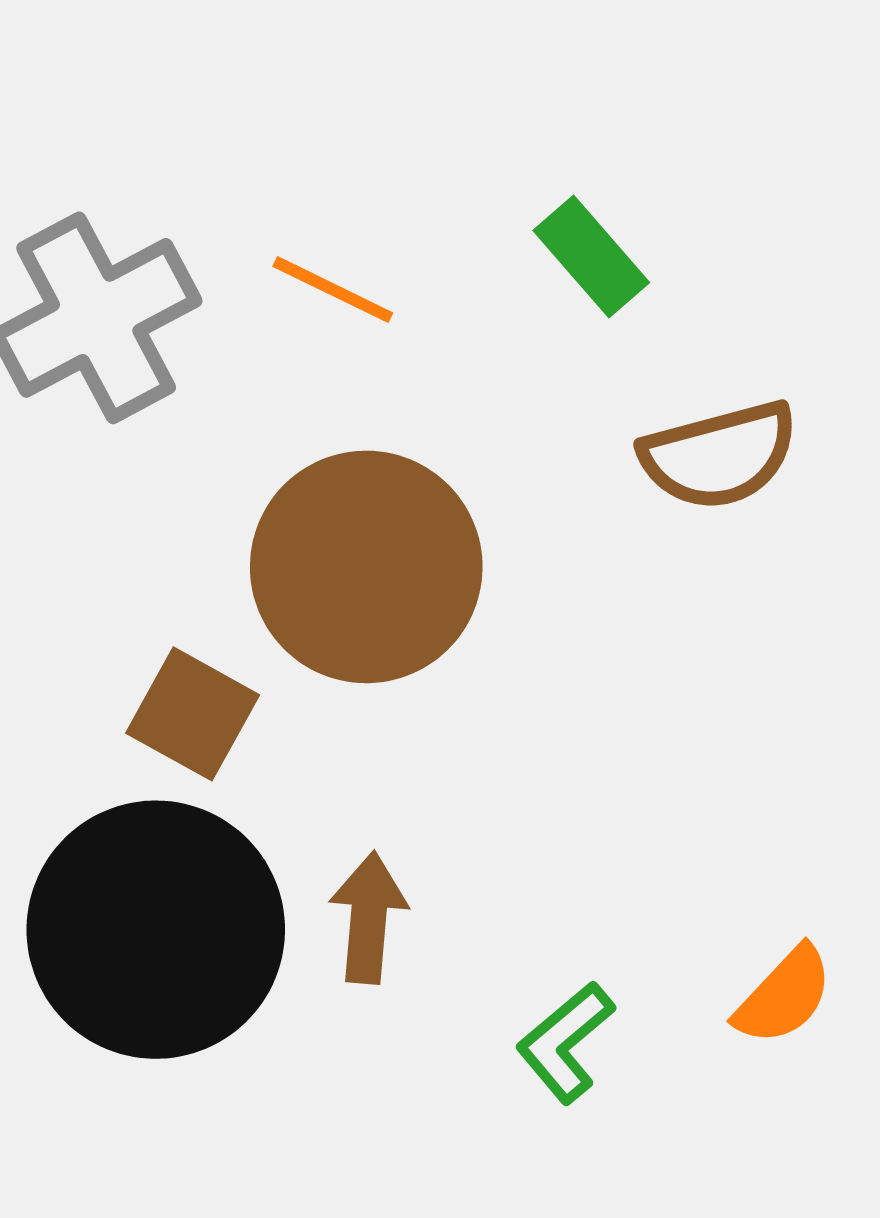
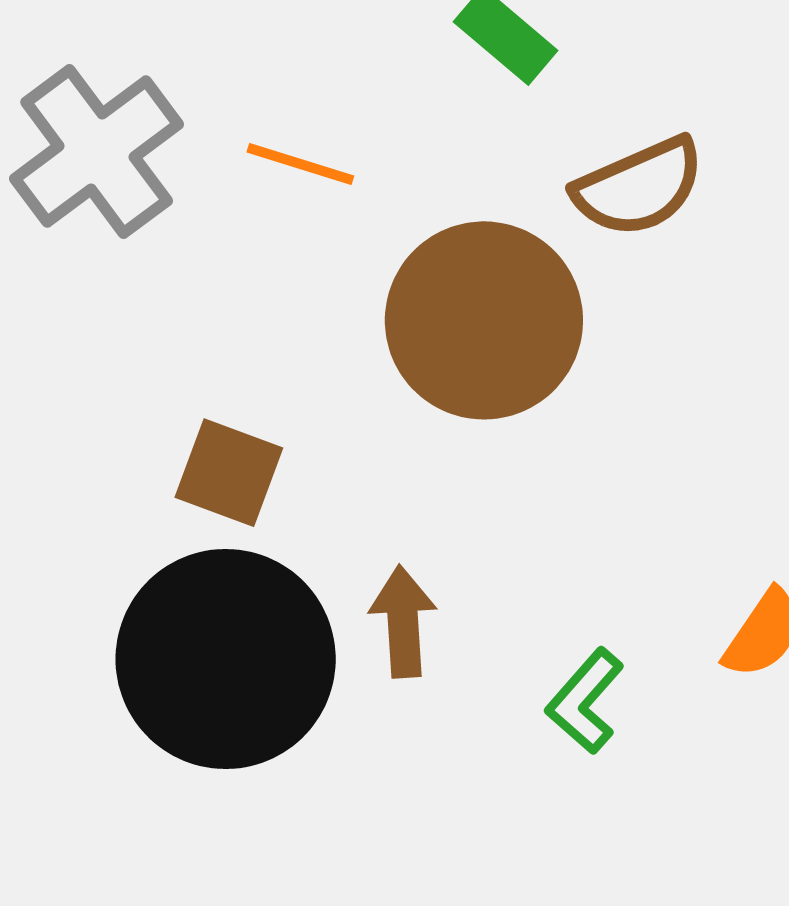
orange line: (333, 290) -> (300, 164), moved
brown circle: (366, 567) -> (484, 320), moved

